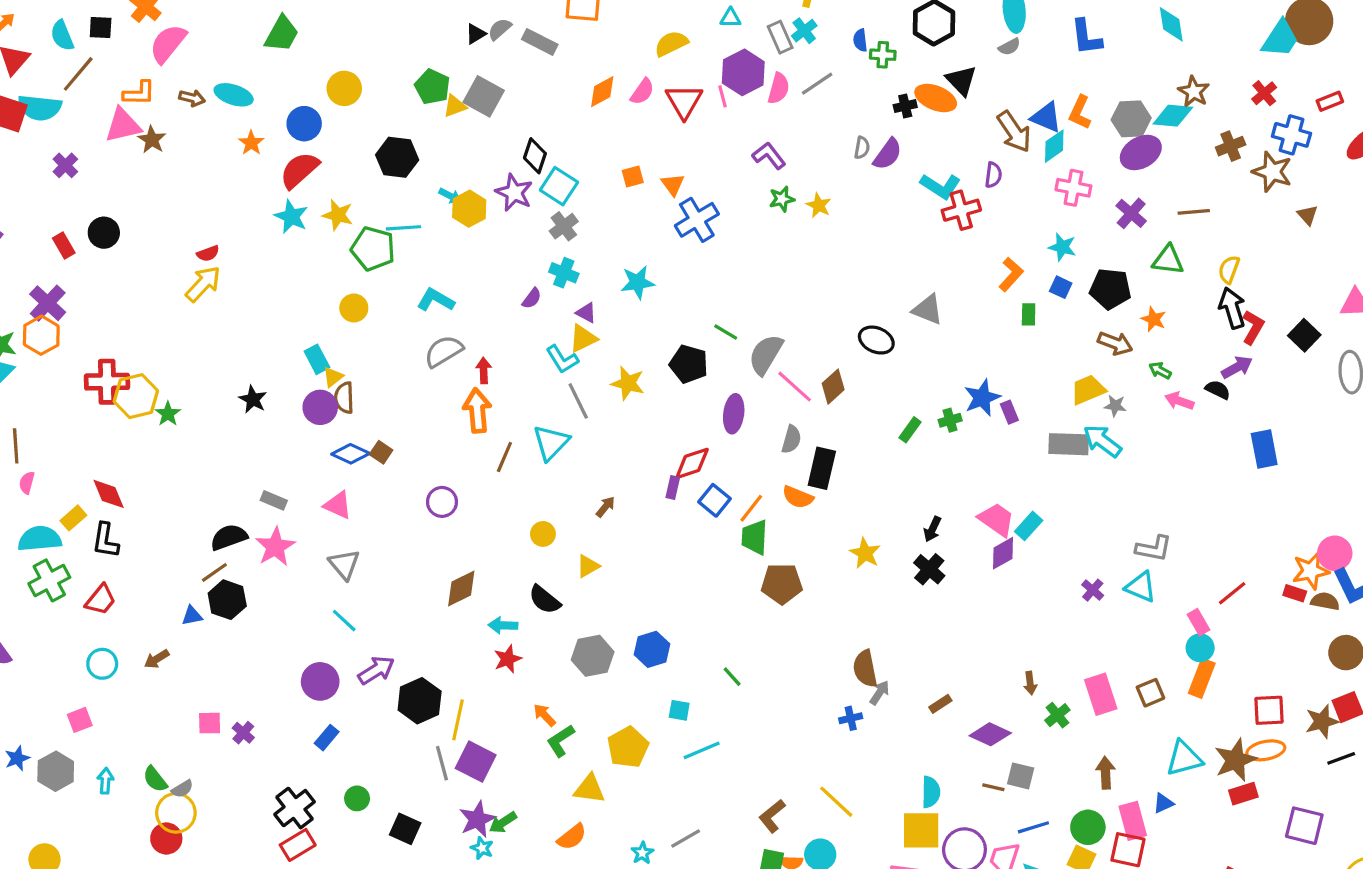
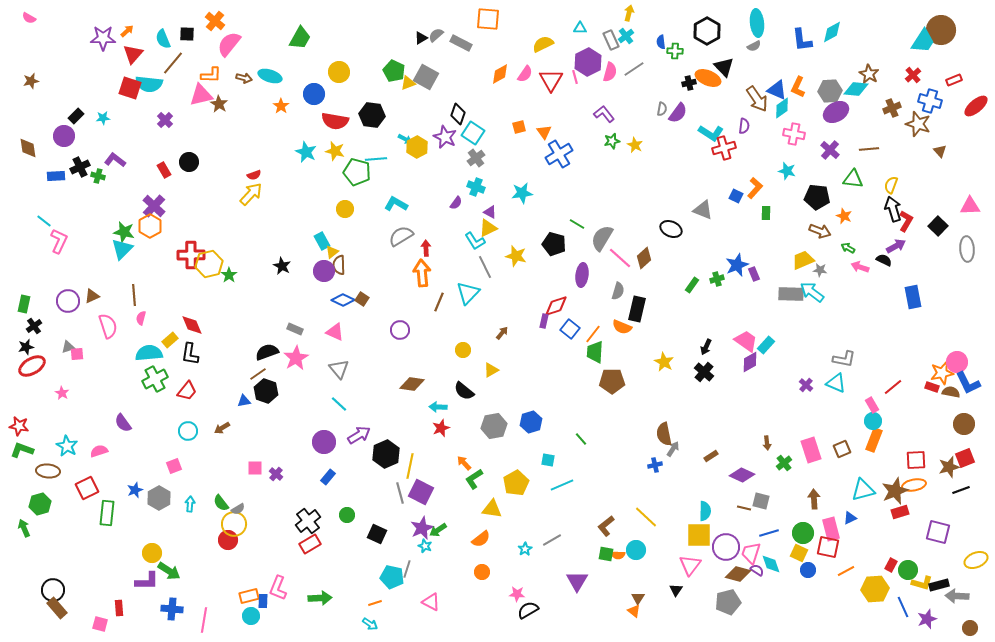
cyan diamond: (1171, 24) -> (832, 32), moved, turned 70
red semicircle: (299, 170) -> (335, 121), moved, turned -128
blue square: (1061, 287) -> (736, 196), moved
brown diamond: (461, 588) -> (412, 384), turned 35

